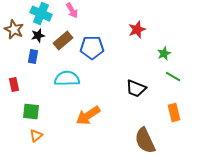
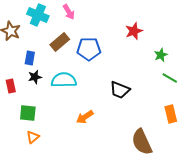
black star: (38, 36) -> (35, 77), moved
black trapezoid: (136, 89) -> (120, 90), moved
orange arrow: (88, 116) -> (85, 117), size x0.7

